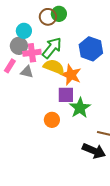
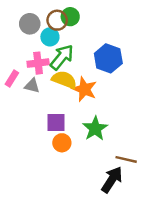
cyan circle: (24, 31) -> (50, 37), moved
gray circle: (19, 46) -> (30, 24), moved
purple square: (66, 95) -> (56, 123), moved
black arrow: (94, 151) -> (112, 180), turned -80

